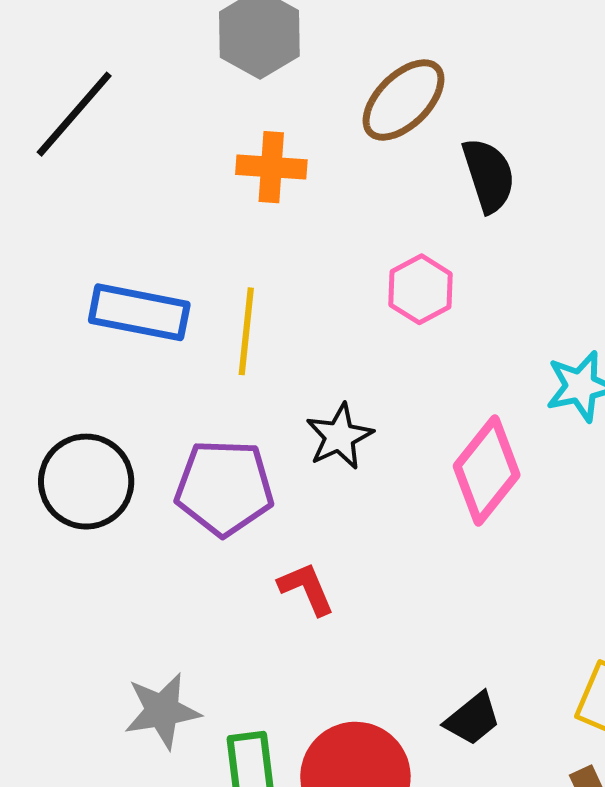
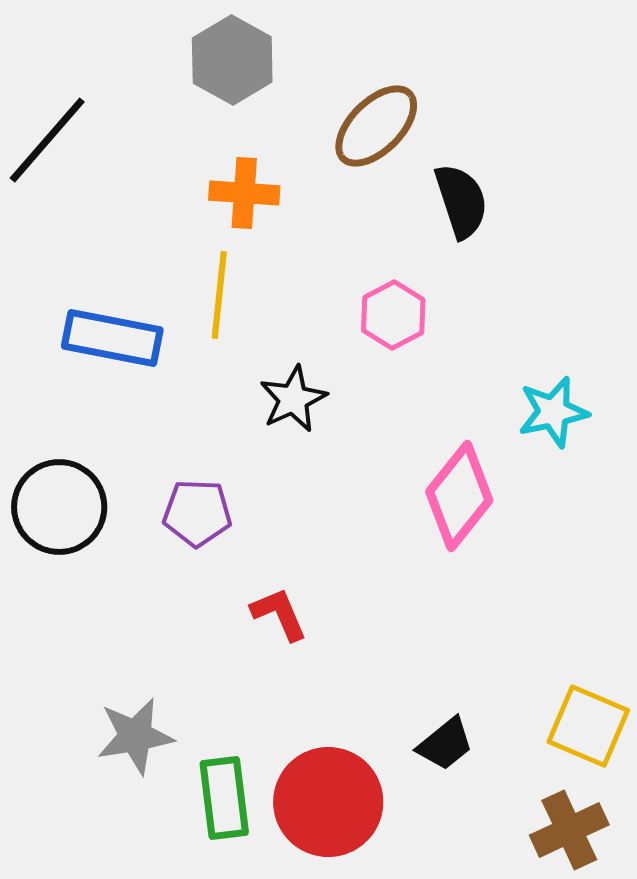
yellow line: (246, 331) -> (219, 295), moved
black star: (339, 436) -> (293, 399), moved
purple pentagon: (224, 488) -> (197, 513), size x0.7

